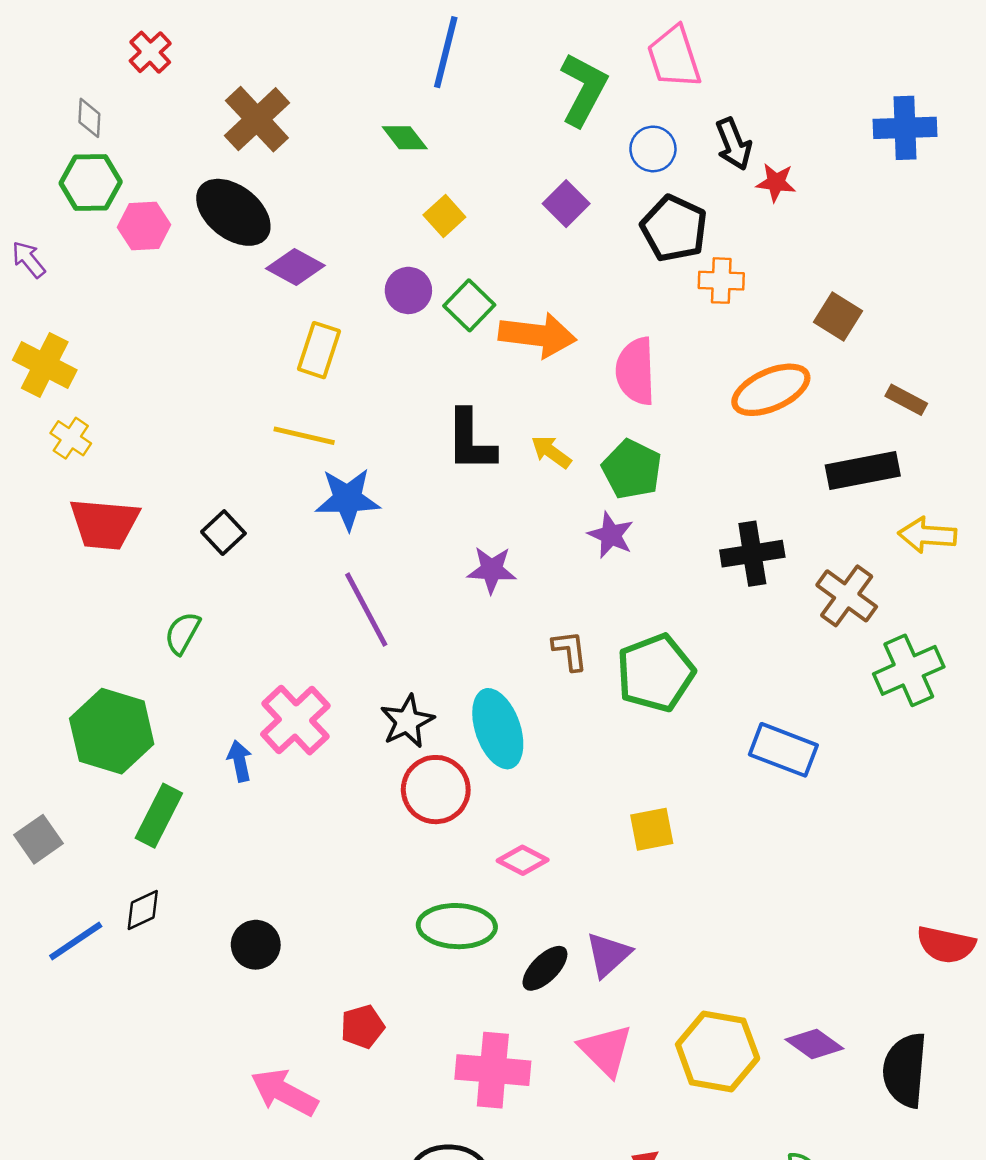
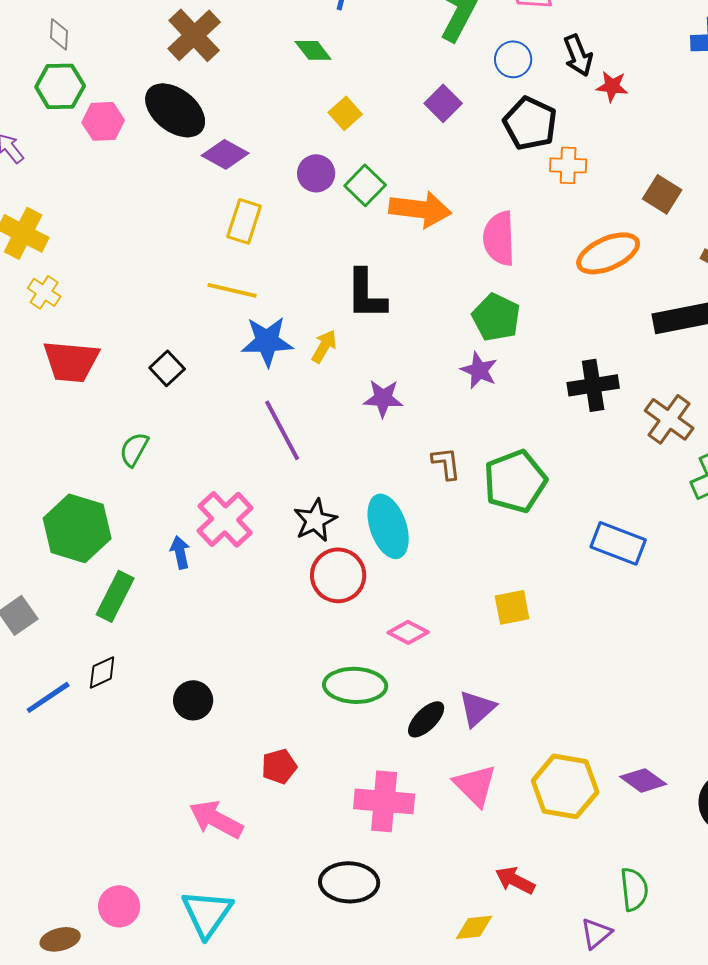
yellow arrow: (551, 452) -> (324, 346), moved, turned 84

